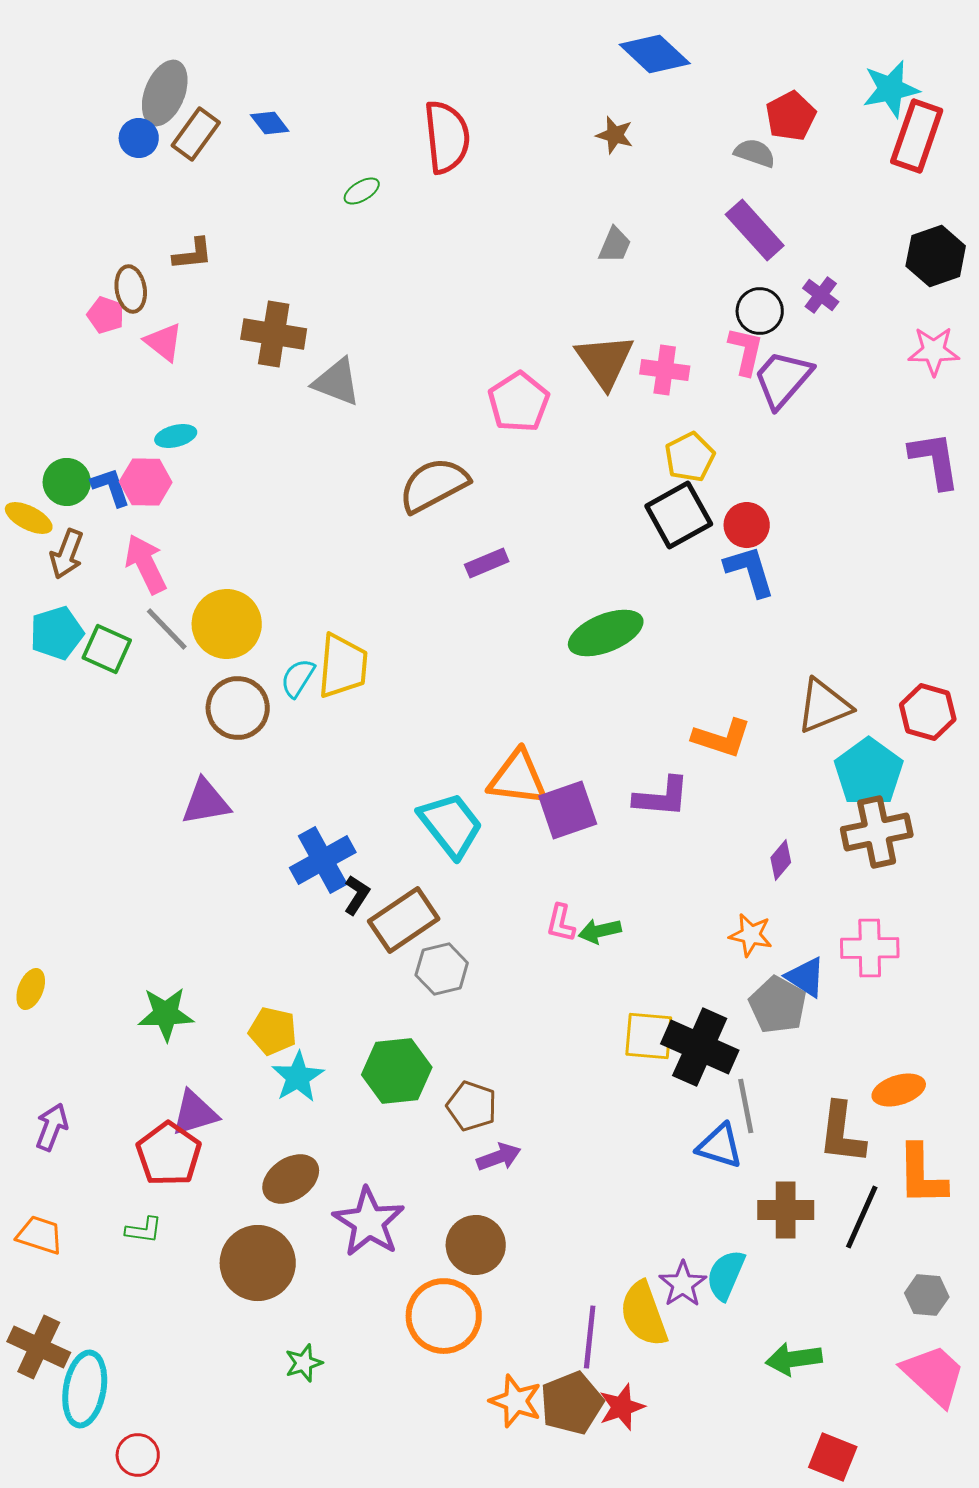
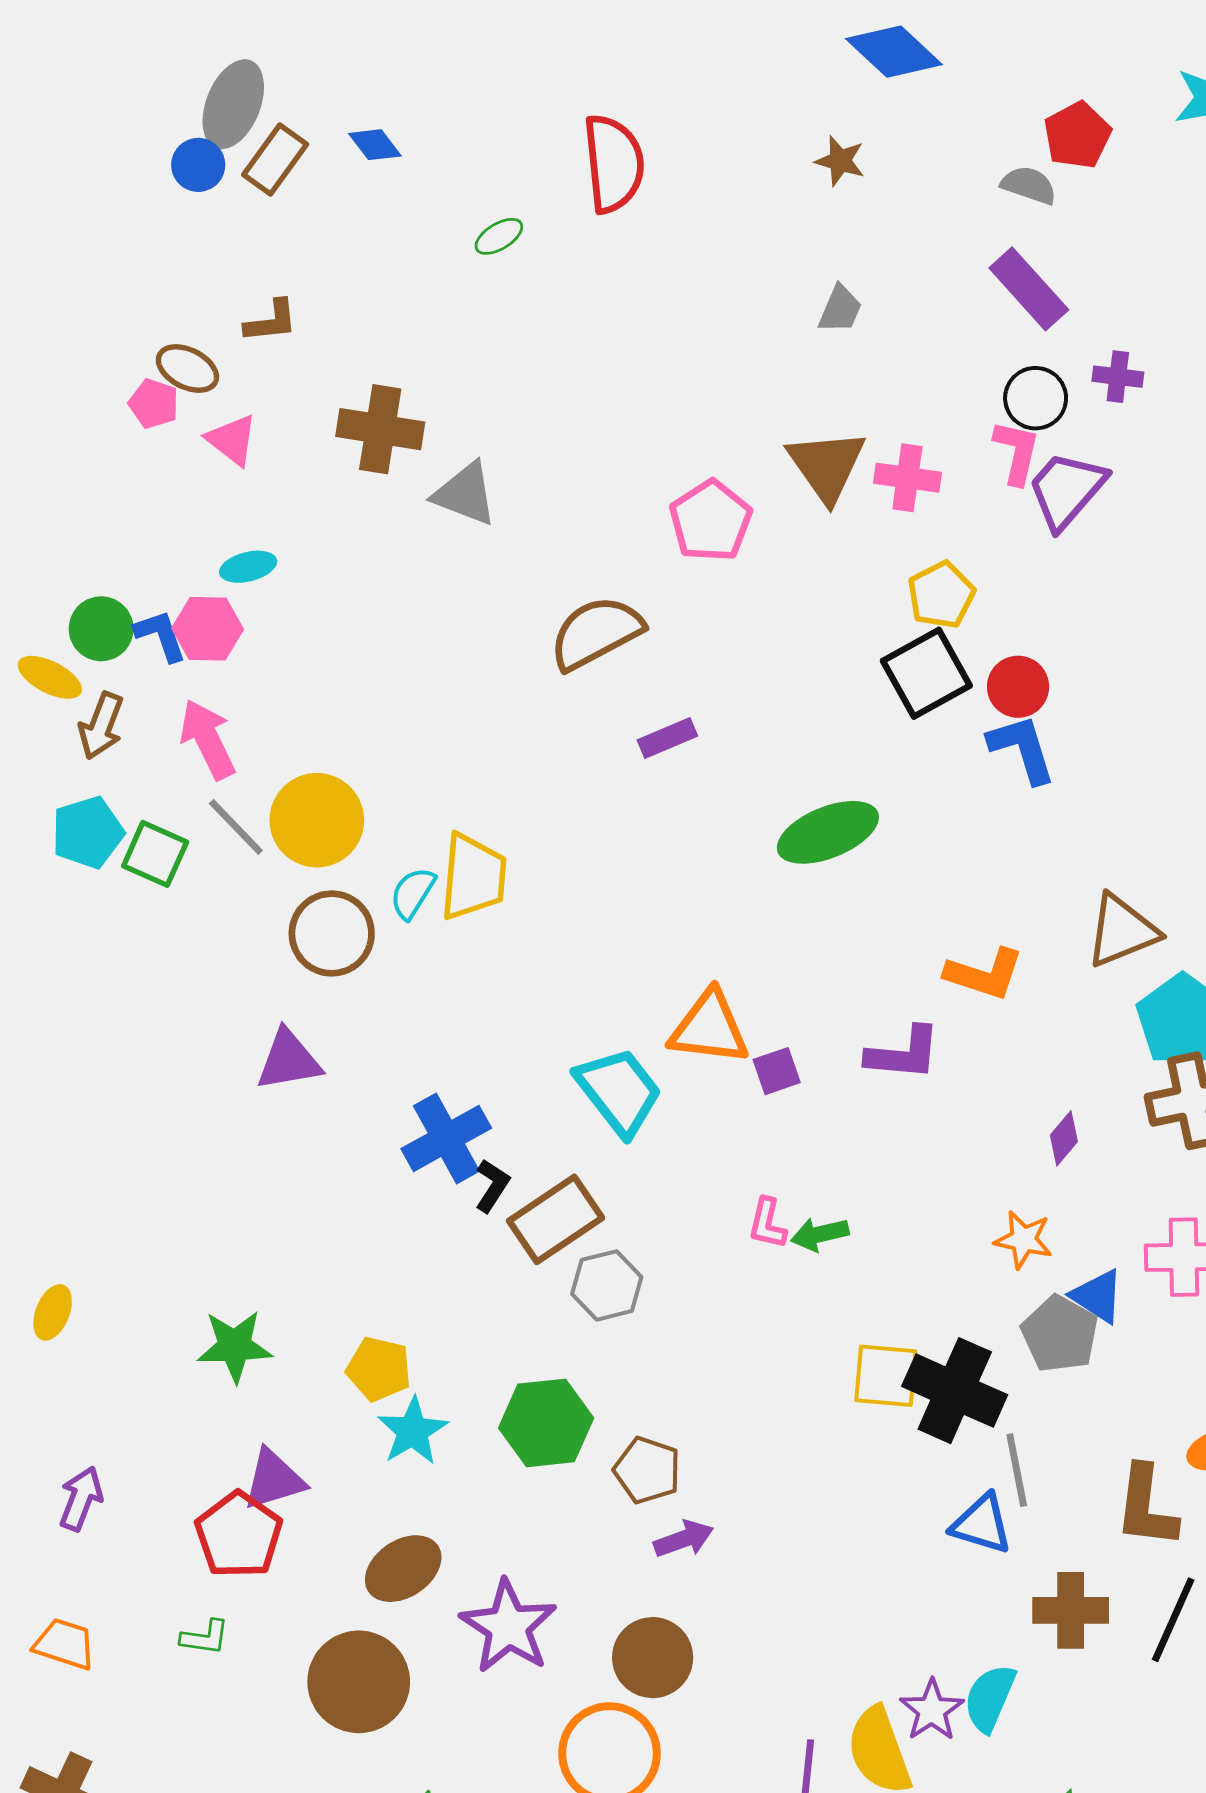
brown ellipse: (131, 289) -> (187, 369), turned -54
purple cross: (821, 295) -> (1118, 377), turned -30
purple square: (568, 810) -> (777, 1071), size x0.6

